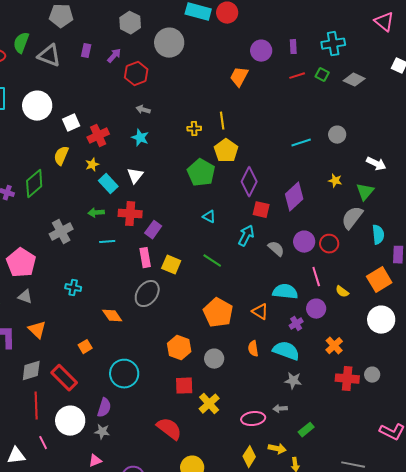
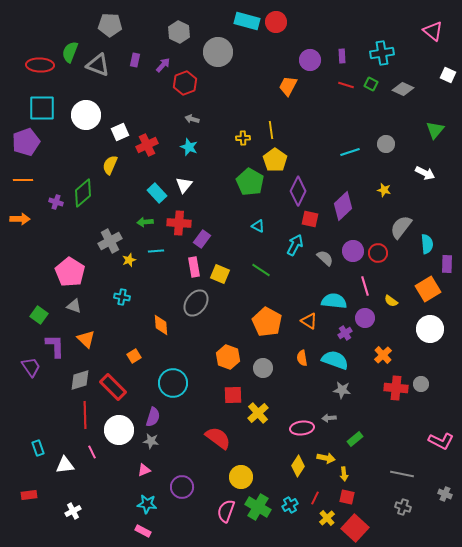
red line: (297, 76) -> (346, 85), turned 35
yellow star: (92, 165) -> (129, 260), moved
green triangle: (365, 192) -> (435, 130), moved
orange diamond: (112, 316) -> (161, 325), turned 30

